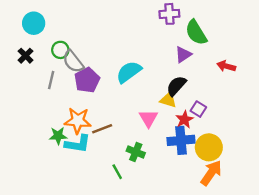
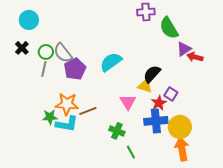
green circle: (60, 50) -> (46, 52), moved
purple triangle: (183, 55) -> (184, 49), moved
green line: (117, 172) -> (131, 152), moved
orange arrow: (211, 173) -> (182, 149), turned -45

